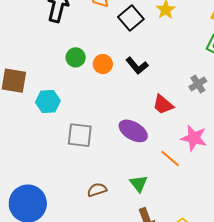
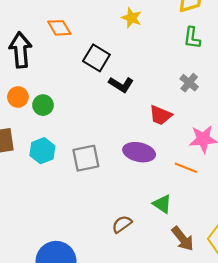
black square: (131, 18) -> (96, 58), moved
green circle: (76, 57) -> (43, 105), moved
orange circle: (103, 64) -> (18, 97), moved
gray square: (80, 135) -> (86, 158), moved

